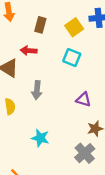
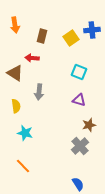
cyan square: (72, 58) -> (79, 72), moved
cyan star: (40, 138) -> (25, 133), moved

